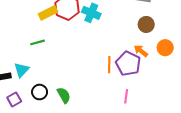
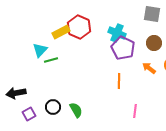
cyan cross: (91, 13) -> (117, 33), moved
purple pentagon: (128, 64) -> (123, 48), moved
cyan triangle: (22, 70) -> (40, 50), moved

